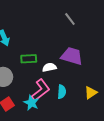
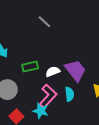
gray line: (70, 19) -> (44, 22), moved
purple trapezoid: (72, 56) -> (75, 70), moved, turned 45

